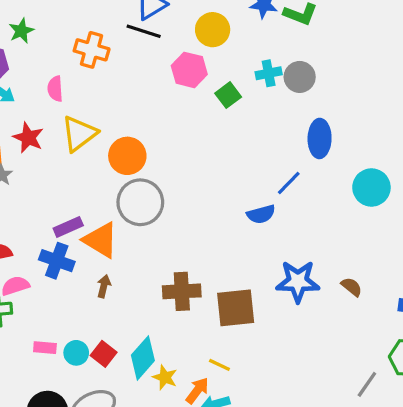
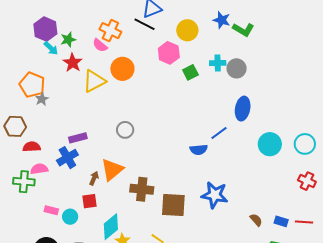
green star: (21, 31) -> (68, 40), moved
pink semicircle: (55, 89) -> (100, 45), moved, turned -56
red star: (28, 138) -> (73, 63), moved
orange circle: (127, 156) -> (122, 69), moved
gray circle: (140, 202) -> (125, 130), size x0.6
orange triangle: (101, 240) -> (112, 170), moved, turned 40
blue cross: (57, 261) -> (67, 158), turned 30
brown semicircle: (352, 287) -> (256, 220), moved
red square: (104, 354) -> (89, 201), moved, turned 35

